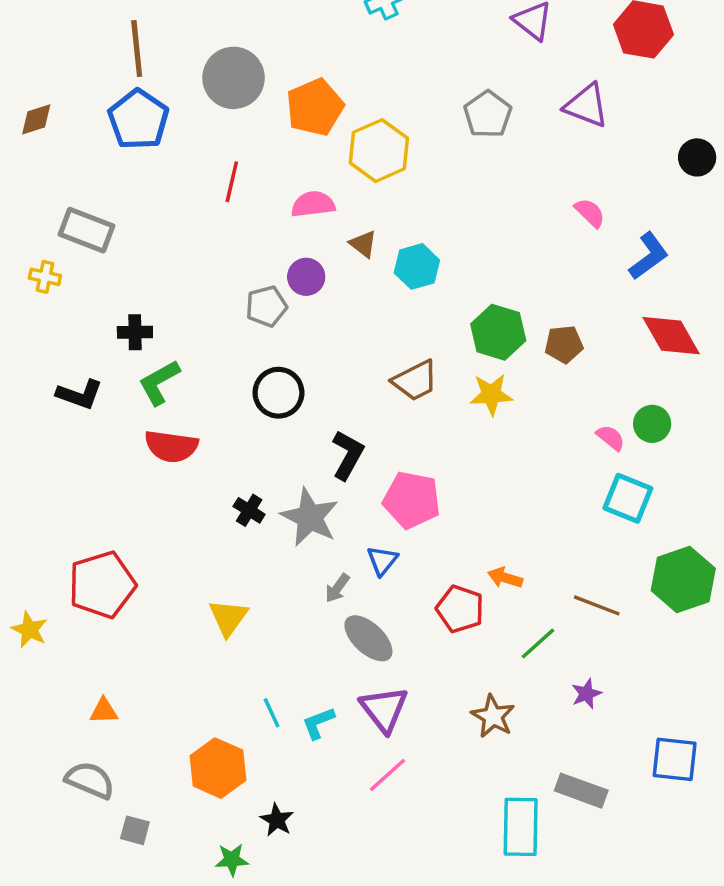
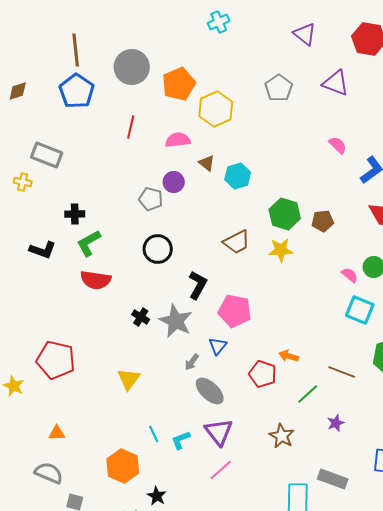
gray pentagon: (266, 306) -> (151, 199), turned 30
red pentagon: (102, 585) -> (56, 360), turned 30

